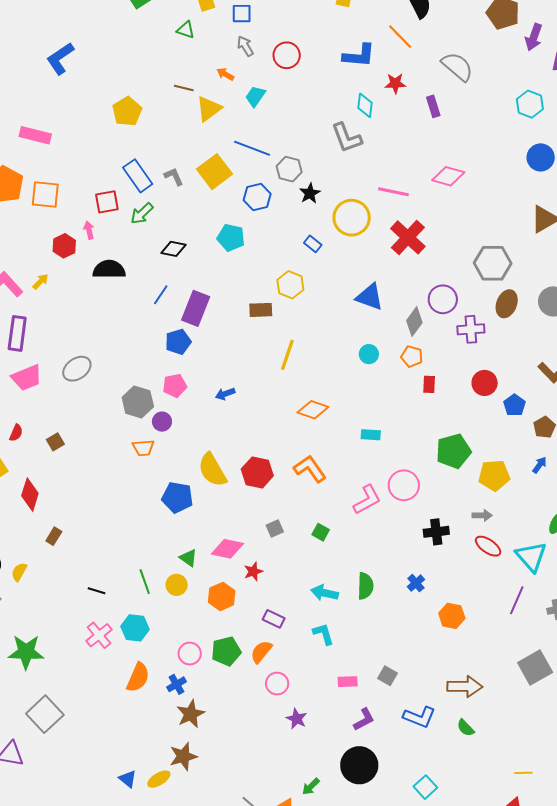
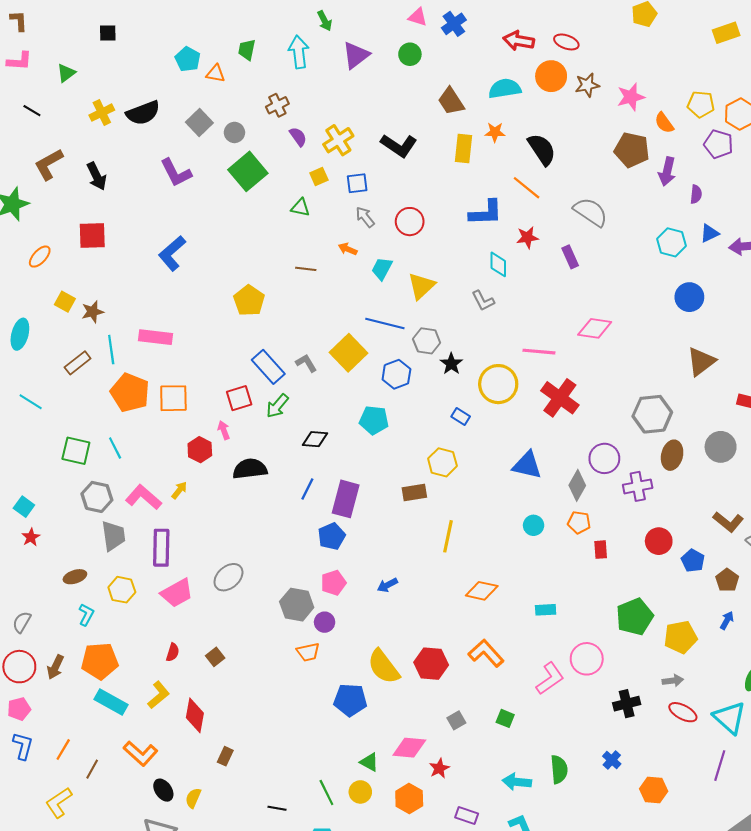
yellow triangle: (209, 109) -> (421, 286), moved
gray L-shape: (347, 138) -> (483, 301), size x0.7

